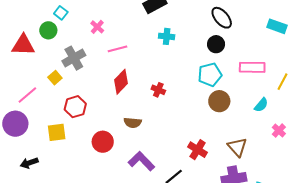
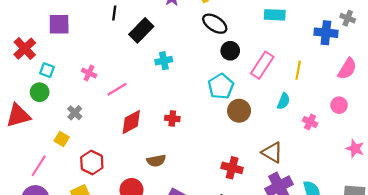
black circle: (216, 44) -> (230, 51), moved
gray cross: (74, 58) -> (75, 113), size x0.6
pink rectangle: (252, 67) -> (262, 65), turned -40
red diamond: (121, 82) -> (131, 122), turned 35

